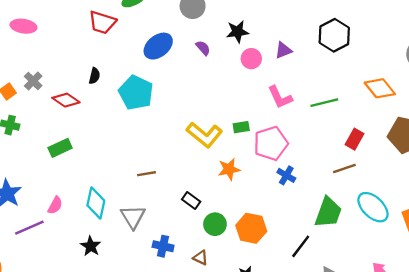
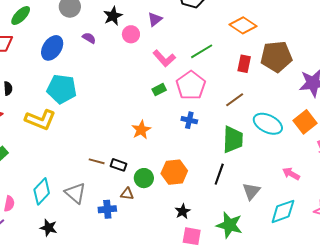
cyan pentagon: (136, 93) -> (62, 89), moved
green rectangle: (241, 127) -> (159, 90), moved
yellow L-shape: (204, 135) -> (40, 120), moved
red rectangle: (355, 139) -> (244, 64), moved
pink pentagon: (271, 143) -> (191, 85), moved
brown line: (146, 174) -> (97, 161), moved, turned 42
cyan diamond: (96, 203) -> (42, 191), turned 48
brown triangle: (201, 258) -> (127, 194), moved

